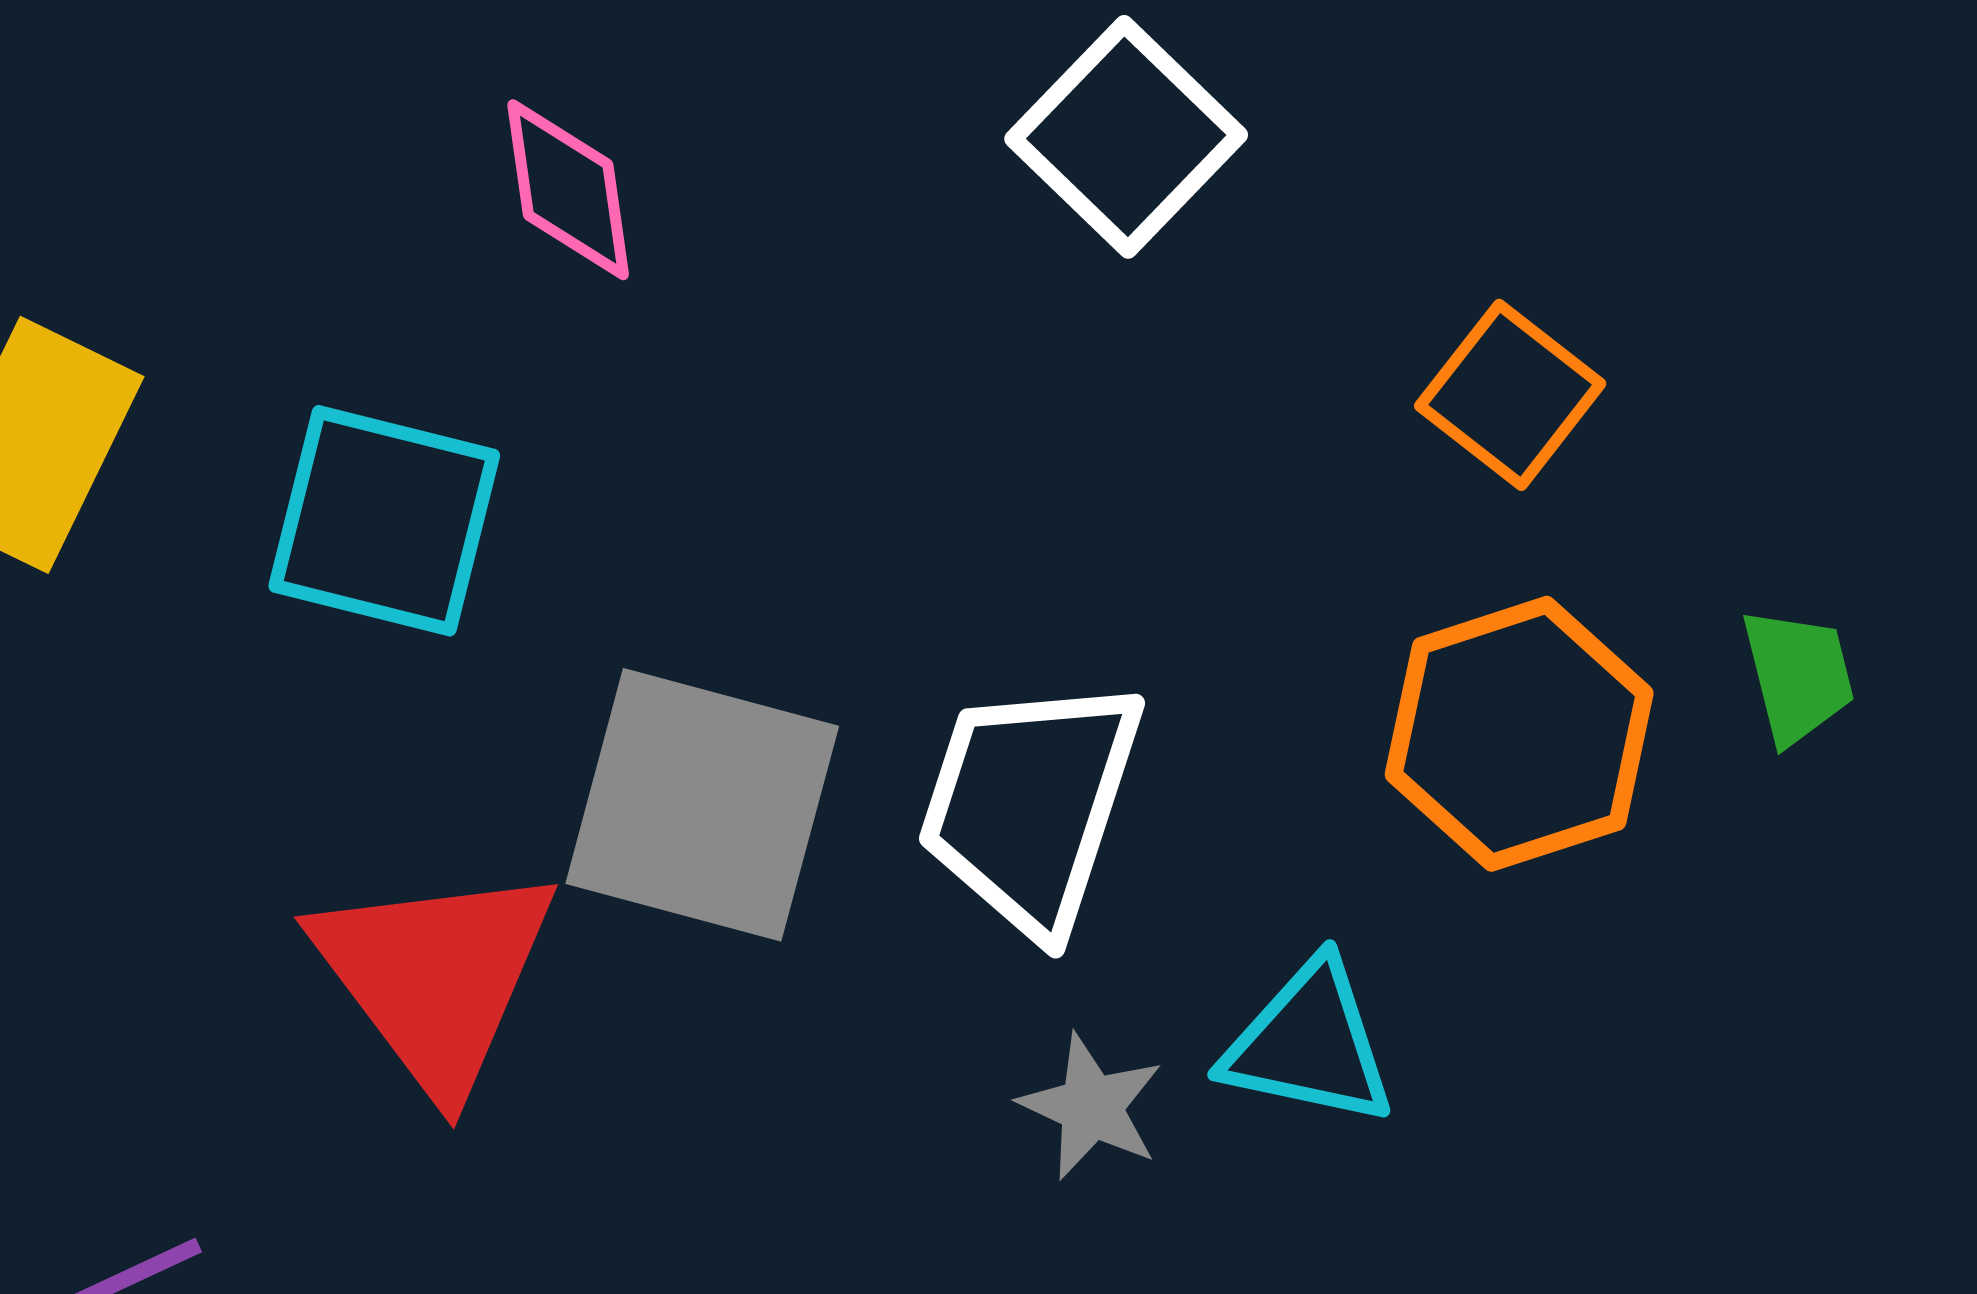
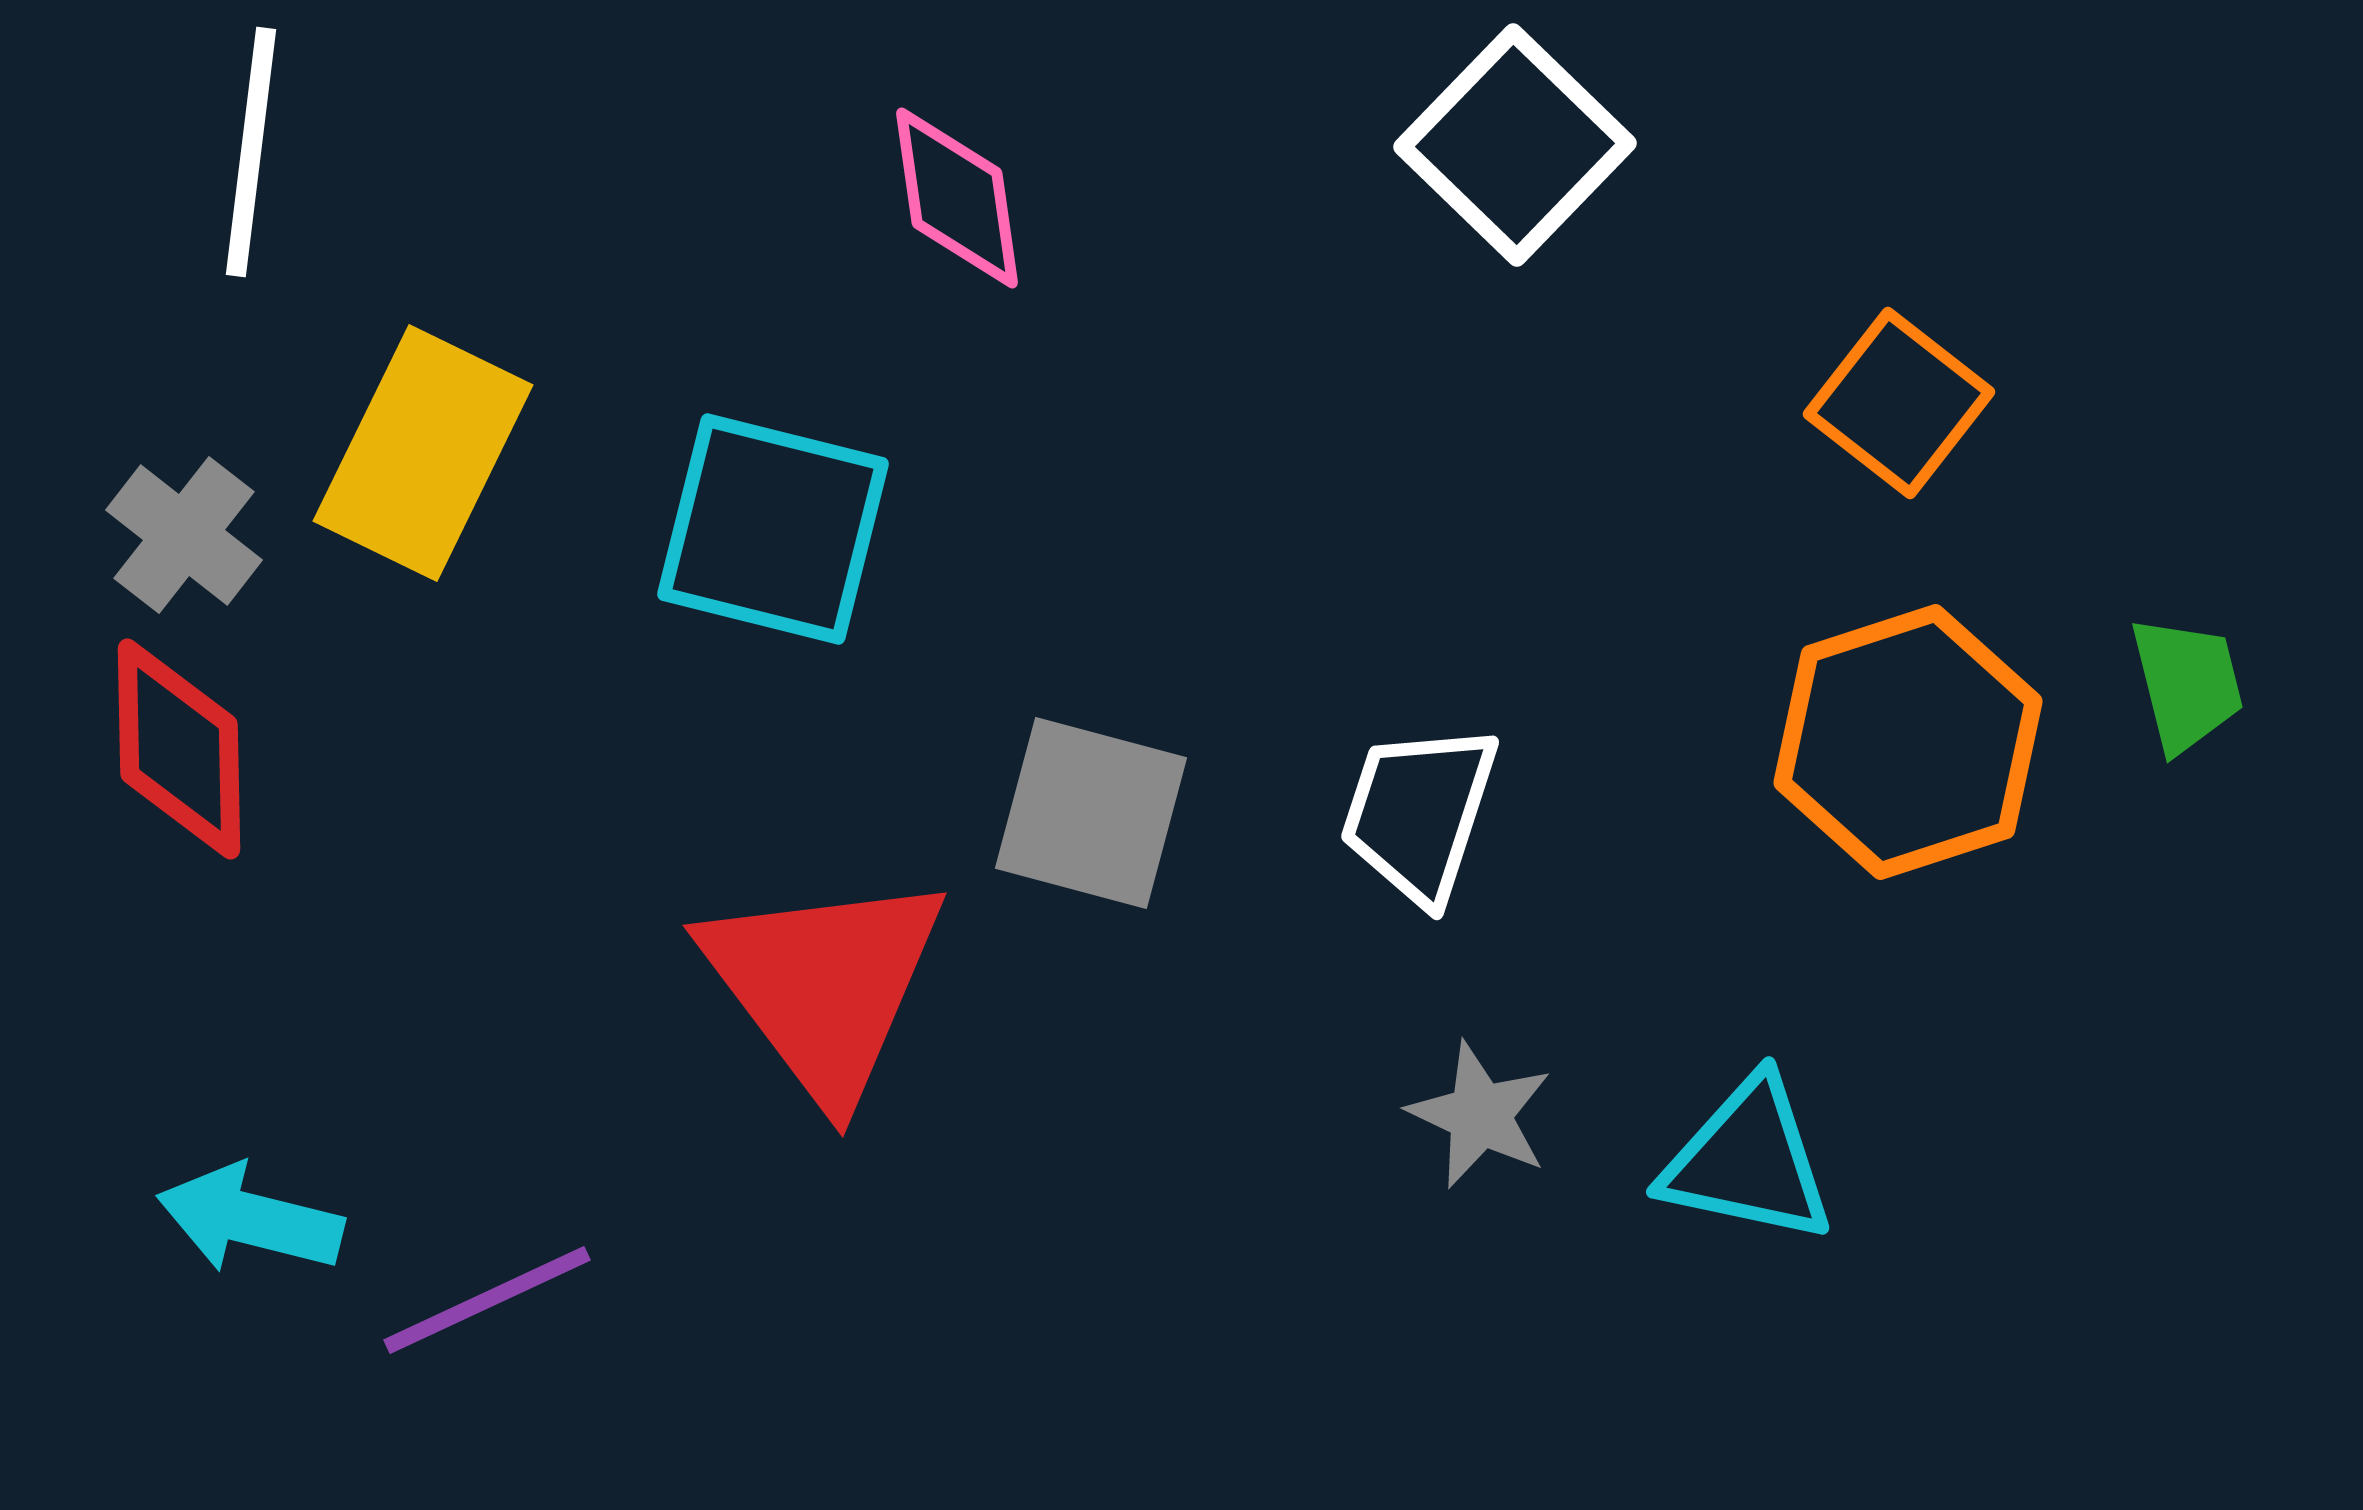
gray square: (702, 805) -> (1091, 813), size x0.7
white trapezoid: (1030, 805) -> (1419, 813), size x0.7
cyan triangle: (1309, 1044) -> (1748, 1161), moved

